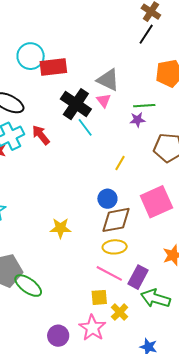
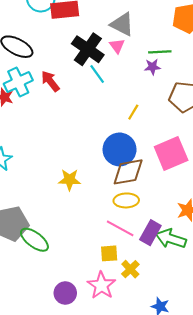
blue circle: (107, 199) -> (120, 149), size x1.6
green arrow: (156, 298) -> (171, 239), moved

